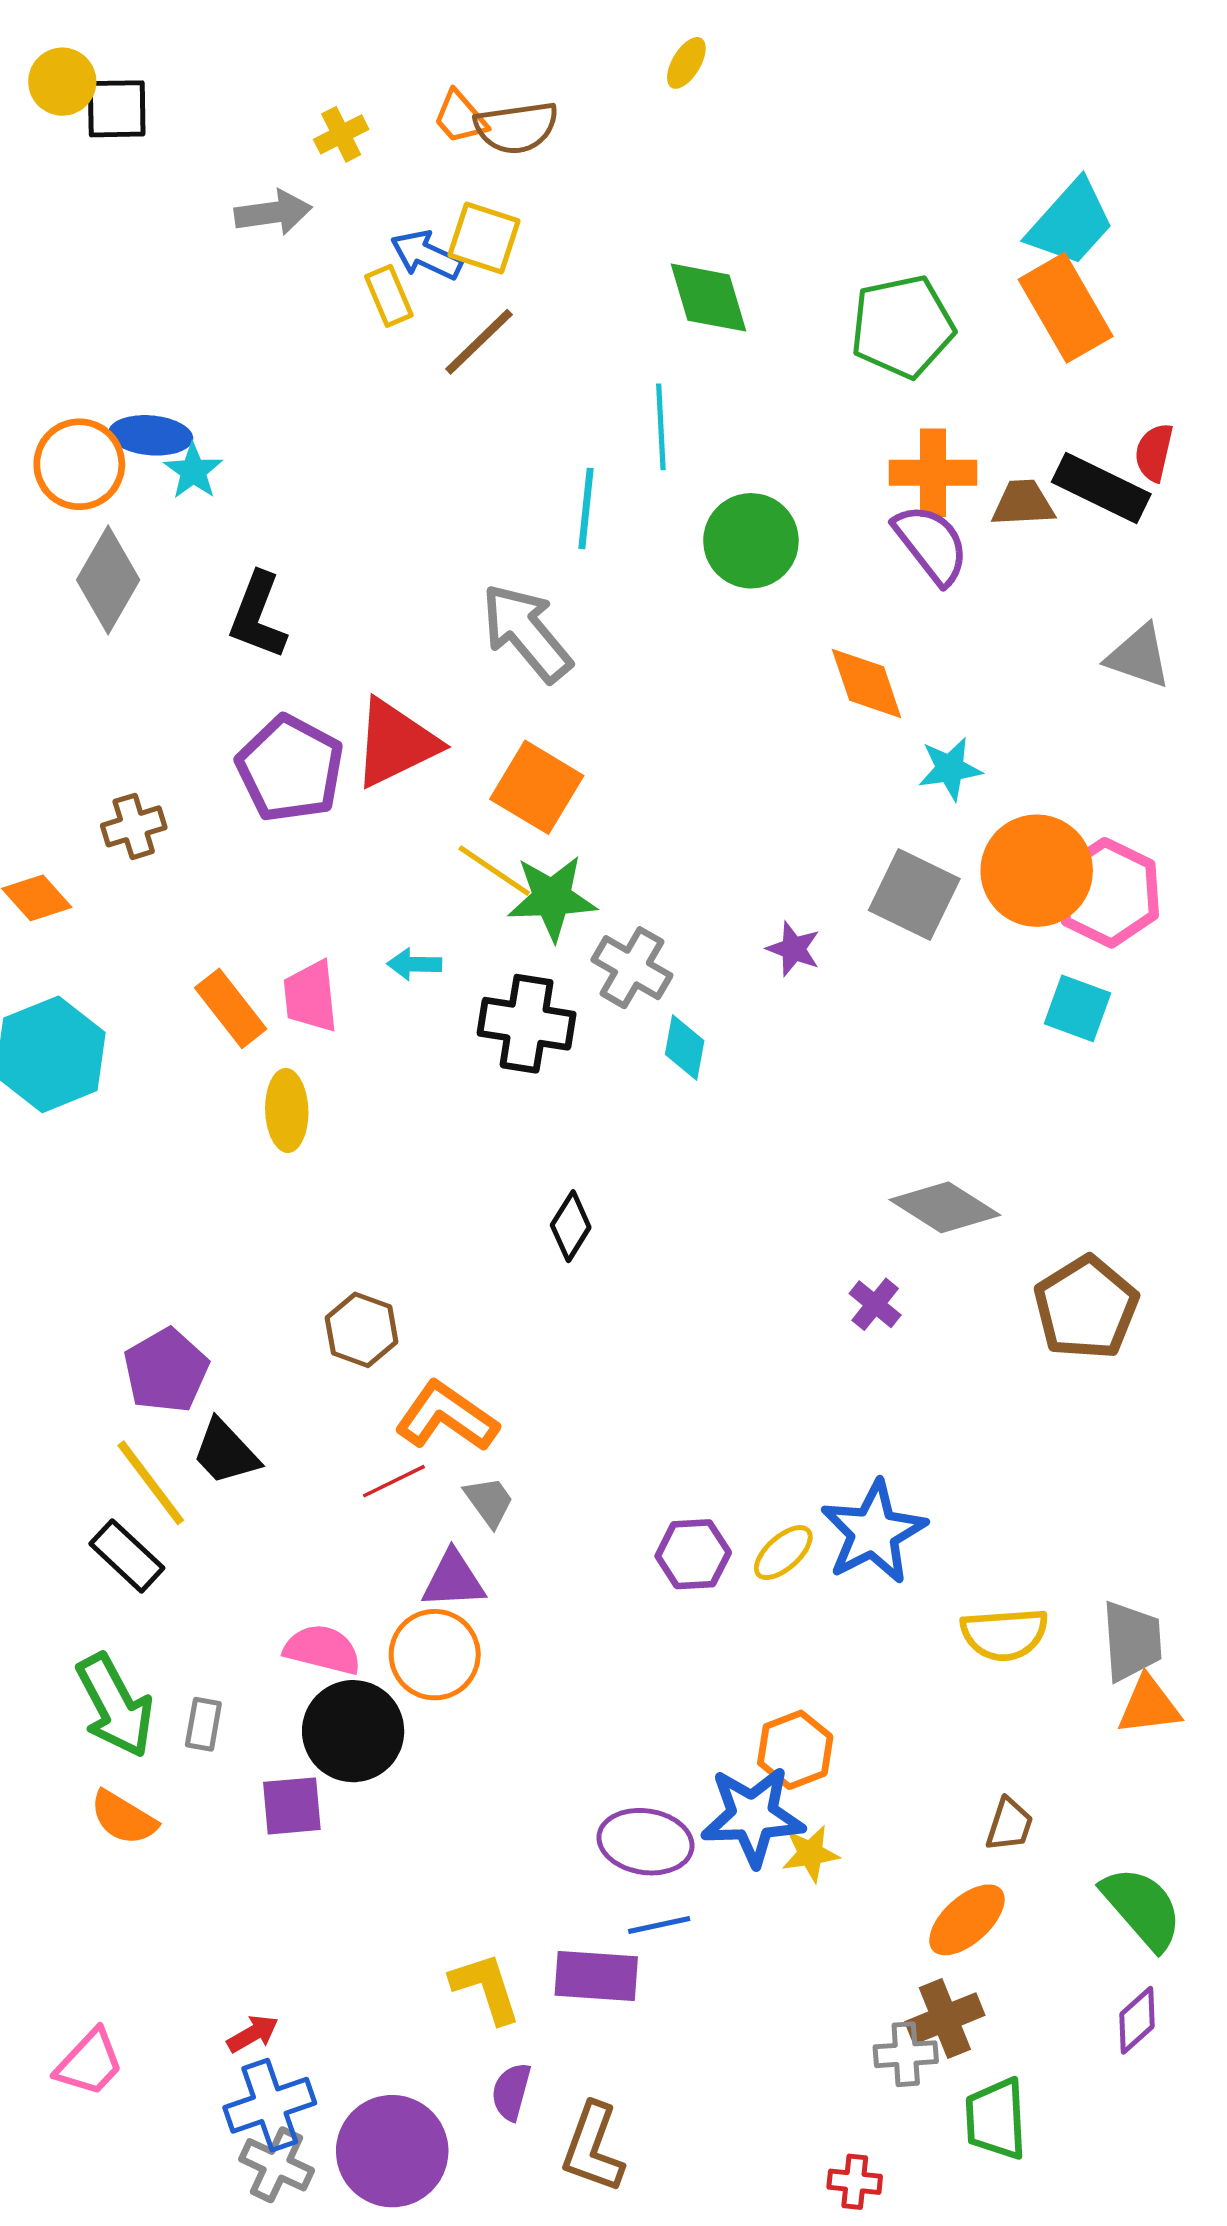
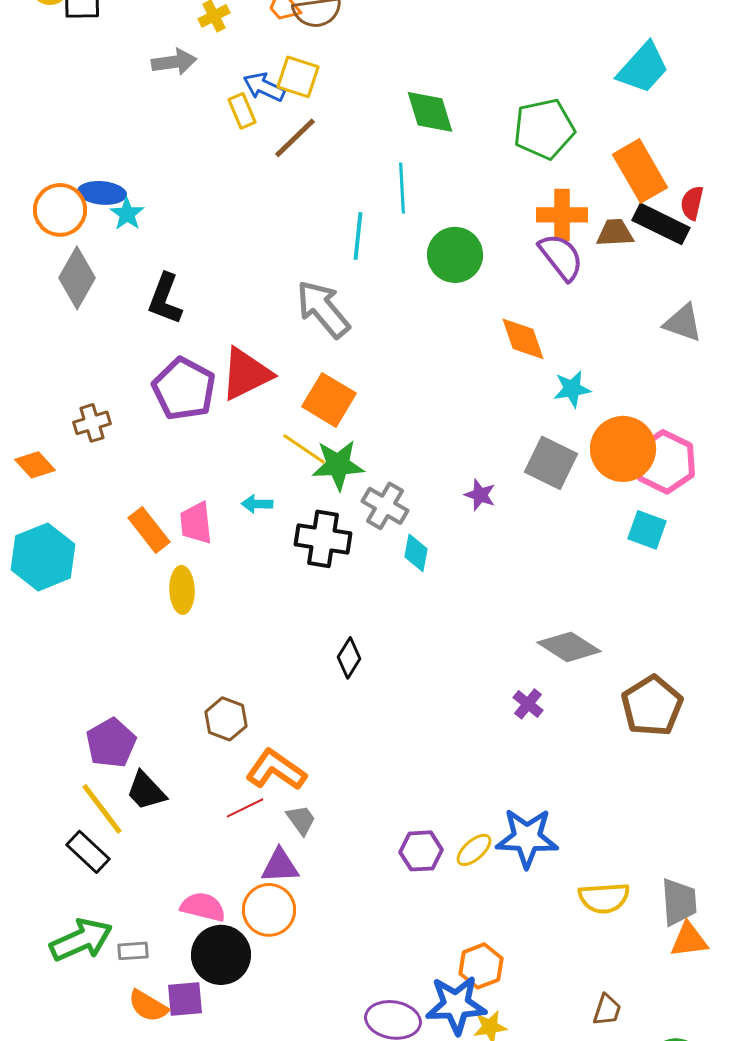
orange rectangle: (1066, 308) -> (640, 171), moved
blue star: (873, 1532) -> (527, 838), turned 30
green arrow: (115, 1706) -> (81, 940), turned -86
gray rectangle: (203, 1724) -> (133, 951), turned 76
orange semicircle: (124, 1818) -> (148, 1006), moved

